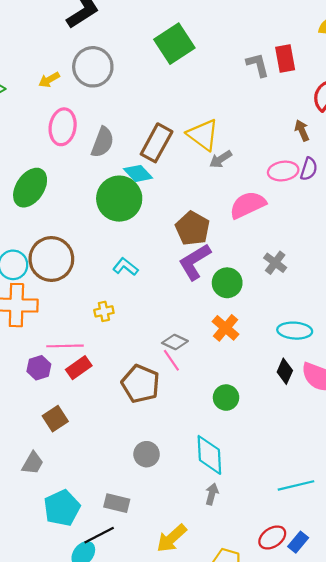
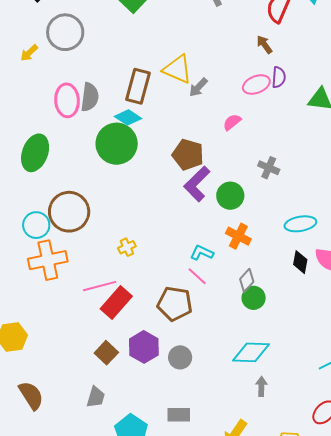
pink ellipse: (63, 127) -> (67, 100), moved
pink semicircle: (248, 205) -> (232, 122), size x0.6
cyan L-shape: (125, 267) -> (202, 253), moved
gray diamond: (175, 342) -> (247, 280), moved, turned -60
purple hexagon: (39, 368) -> (144, 347), moved, size x1.4
red rectangle: (79, 368) -> (116, 302), size x1.4
gray circle: (147, 454) -> (180, 357), moved
cyan diamond: (209, 455) -> (251, 352), turned -72

